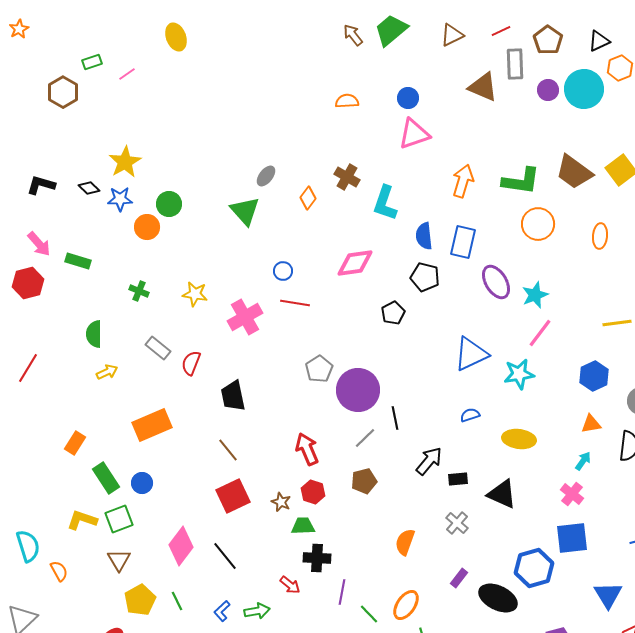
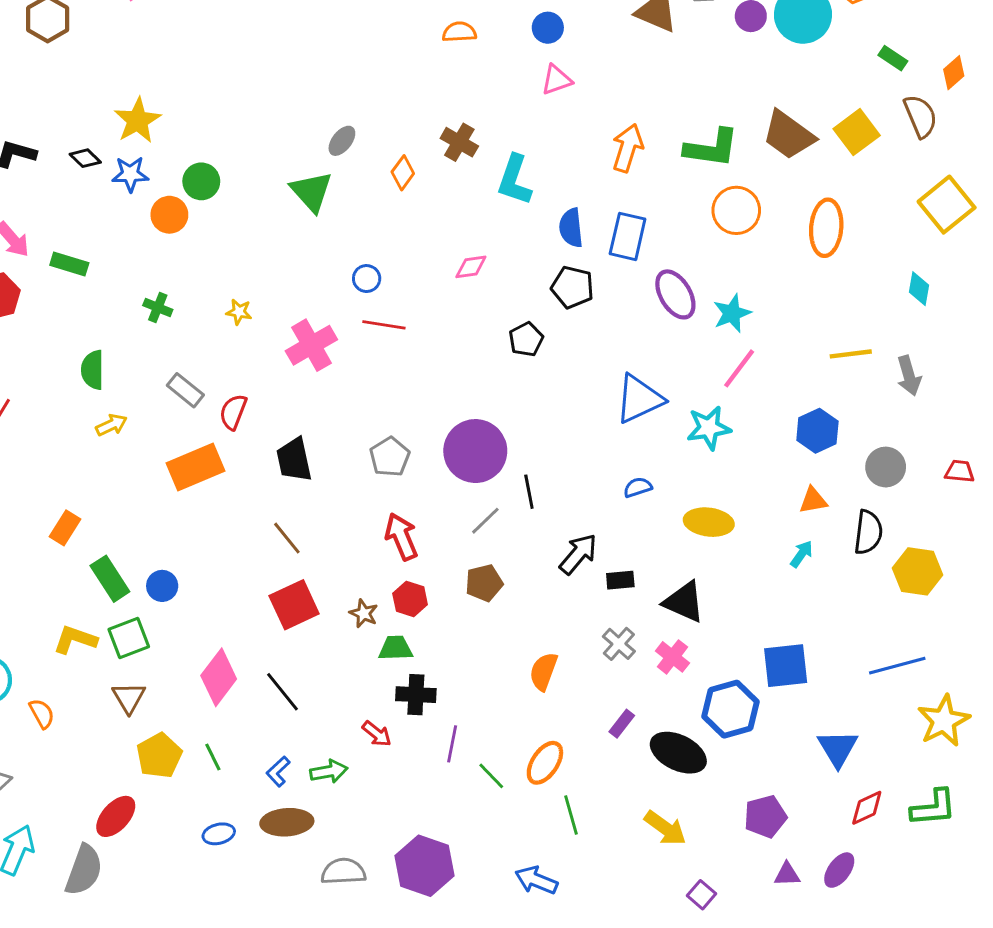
pink triangle: (414, 134) -> (557, 80), size x0.7
orange ellipse: (600, 236) -> (826, 228), size x1.5
pink diamond: (355, 263) -> (471, 267), size x0.6
yellow star: (195, 294) -> (239, 312), size x0.7
gray pentagon: (319, 369) -> (390, 457), moved
orange rectangle: (152, 425) -> (195, 467), moved
pink cross: (572, 494) -> (673, 657), moved

